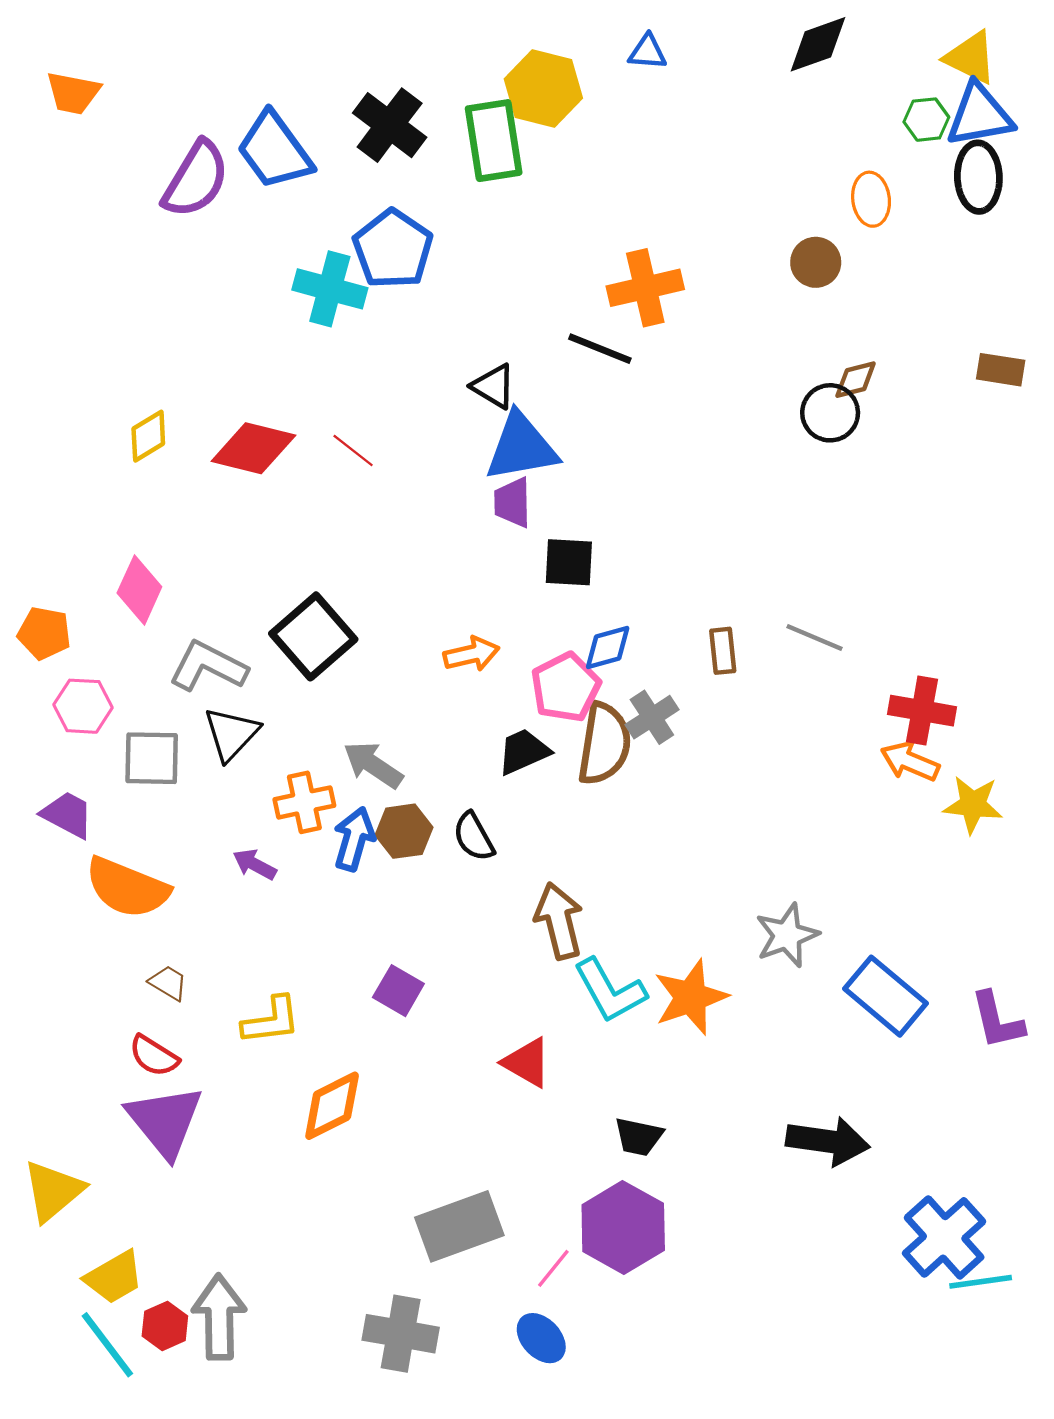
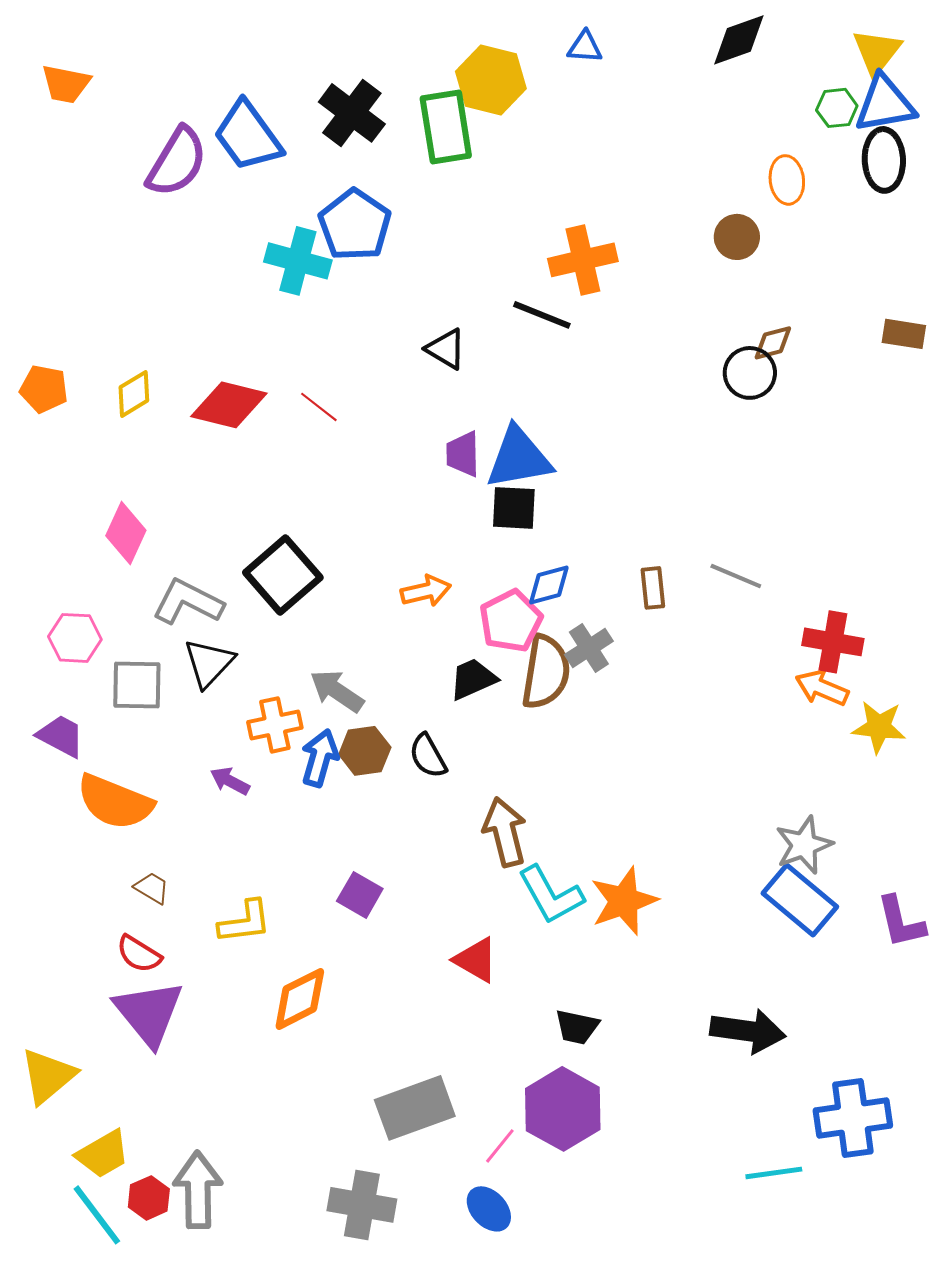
yellow triangle: (971, 58) -> (877, 52), turned 42
blue triangle: (521, 447) -> (519, 458), moved
orange pentagon: (44, 633) -> (44, 389), moved
gray star: (787, 935) -> (804, 845), moved
blue cross: (944, 1237) -> (853, 1118), turned 34
cyan line: (981, 1282) -> (774, 1173), moved

